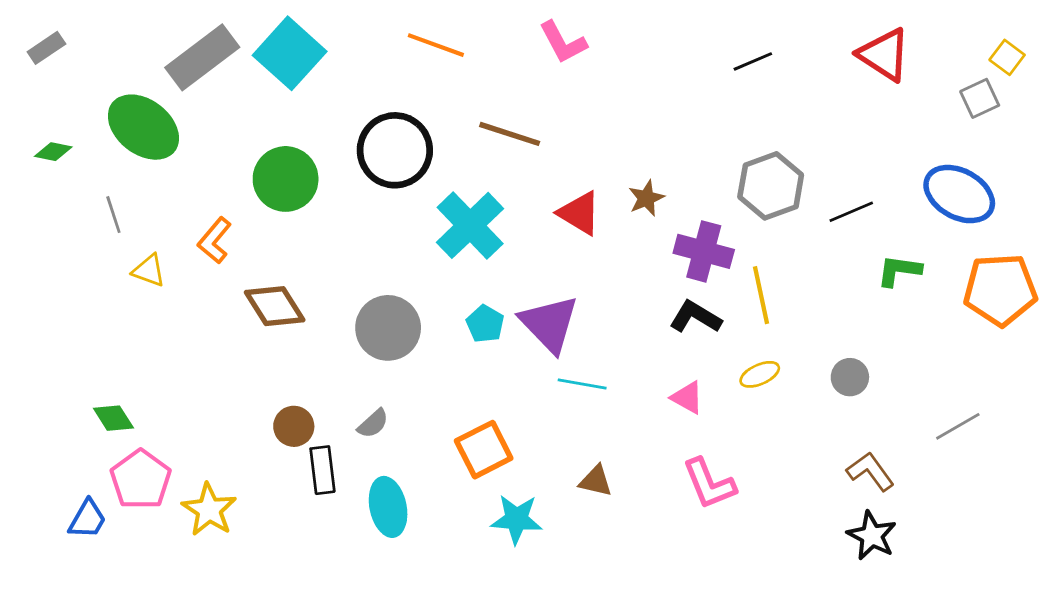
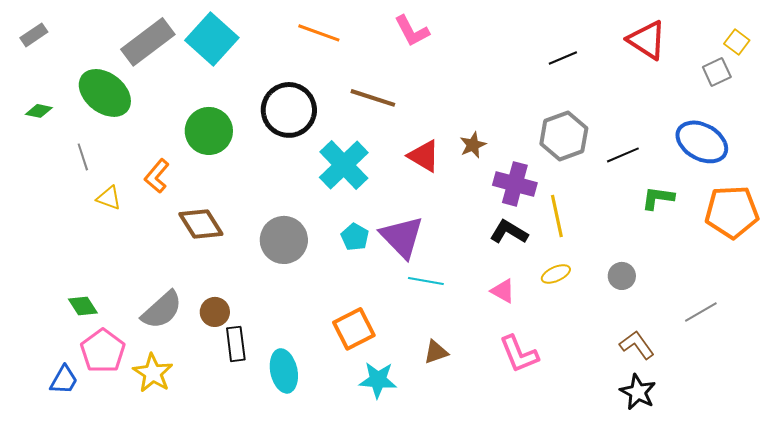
black line: (753, 61) -> (563, 58), moved
gray semicircle: (373, 424) -> (162, 310), moved, size x1.8
brown triangle: (596, 481) -> (436, 352), turned -32

